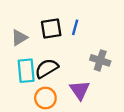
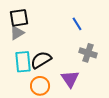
blue line: (75, 27) -> (77, 24), moved, turned -48
black square: (51, 28) -> (19, 18), moved

